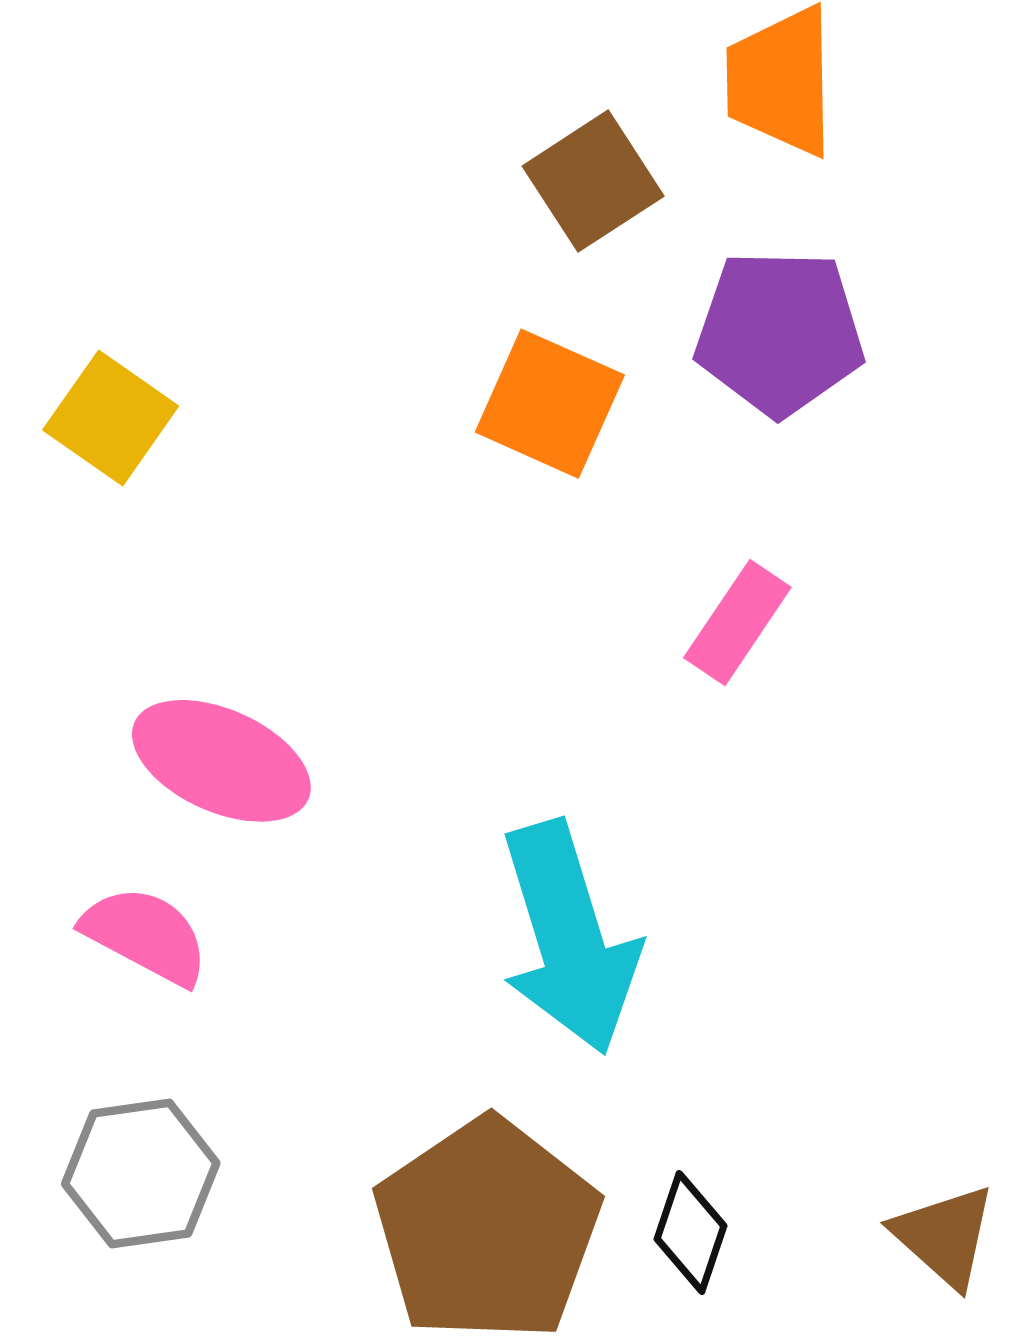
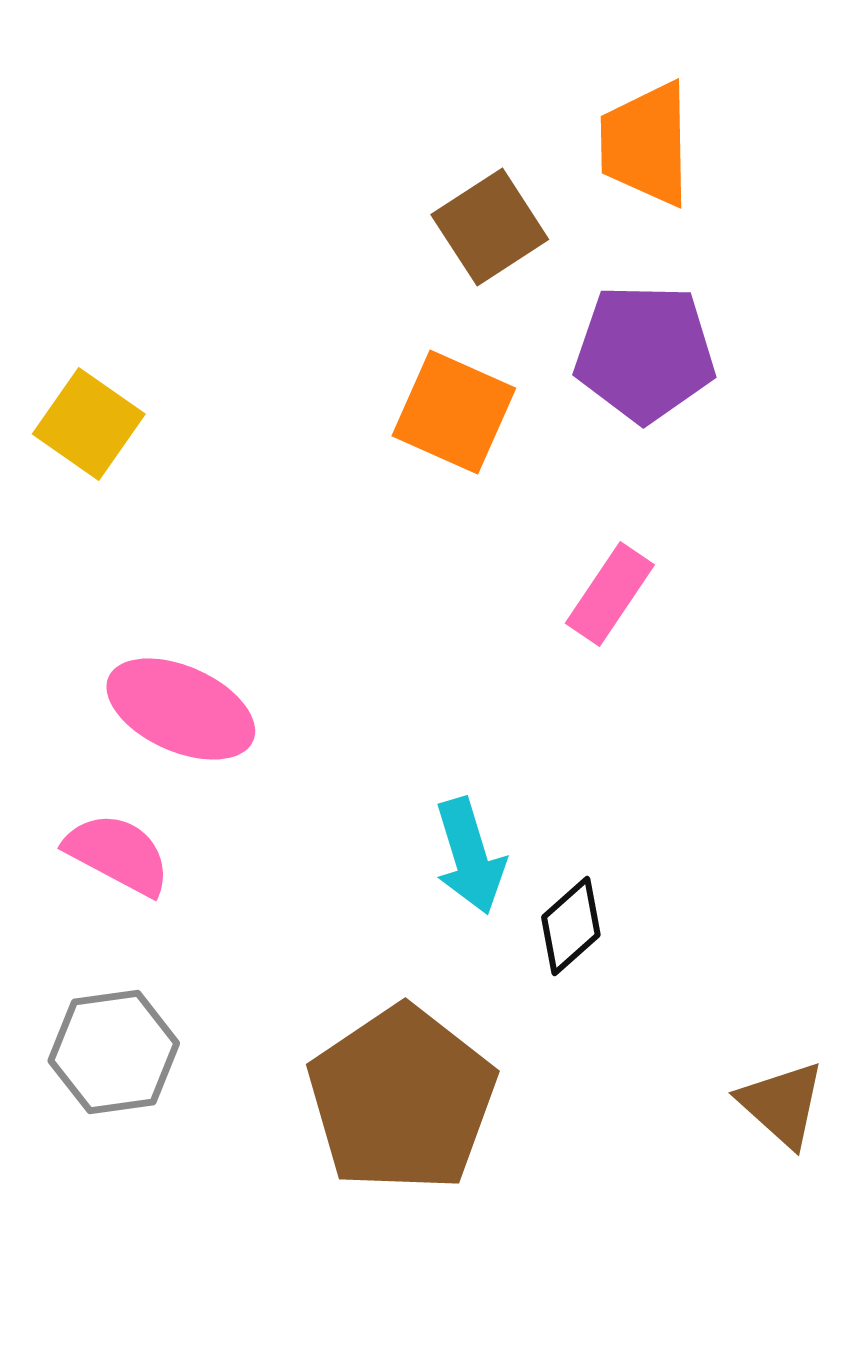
cyan arrow: (569, 938) -> (470, 856), size x0.6
black diamond: (691, 1232) -> (571, 926), moved, turned 30

